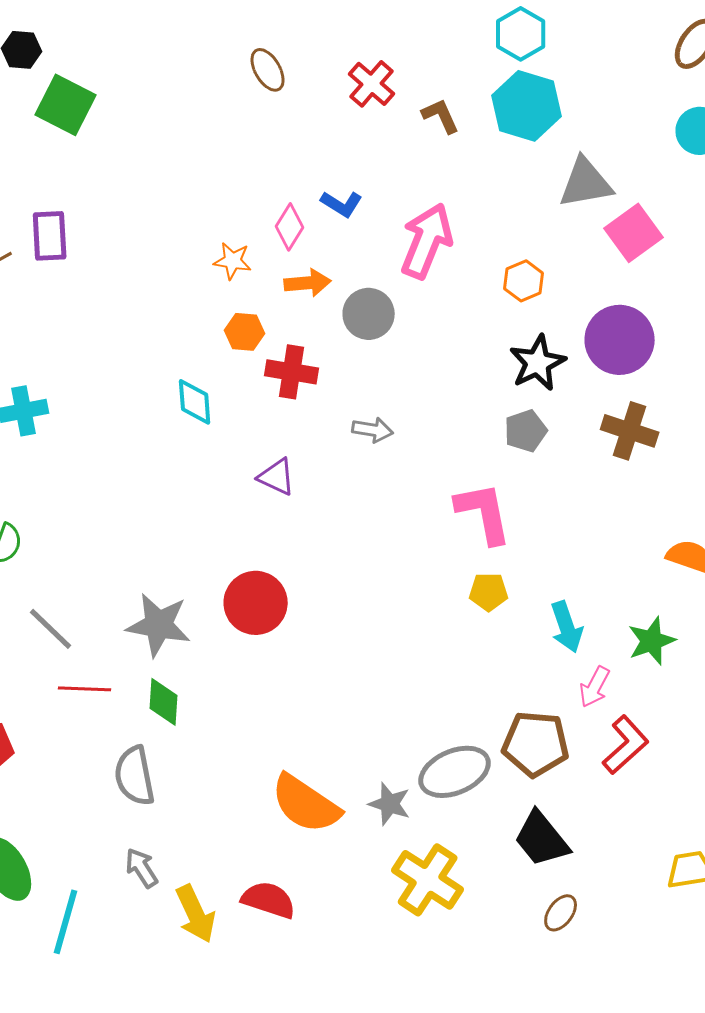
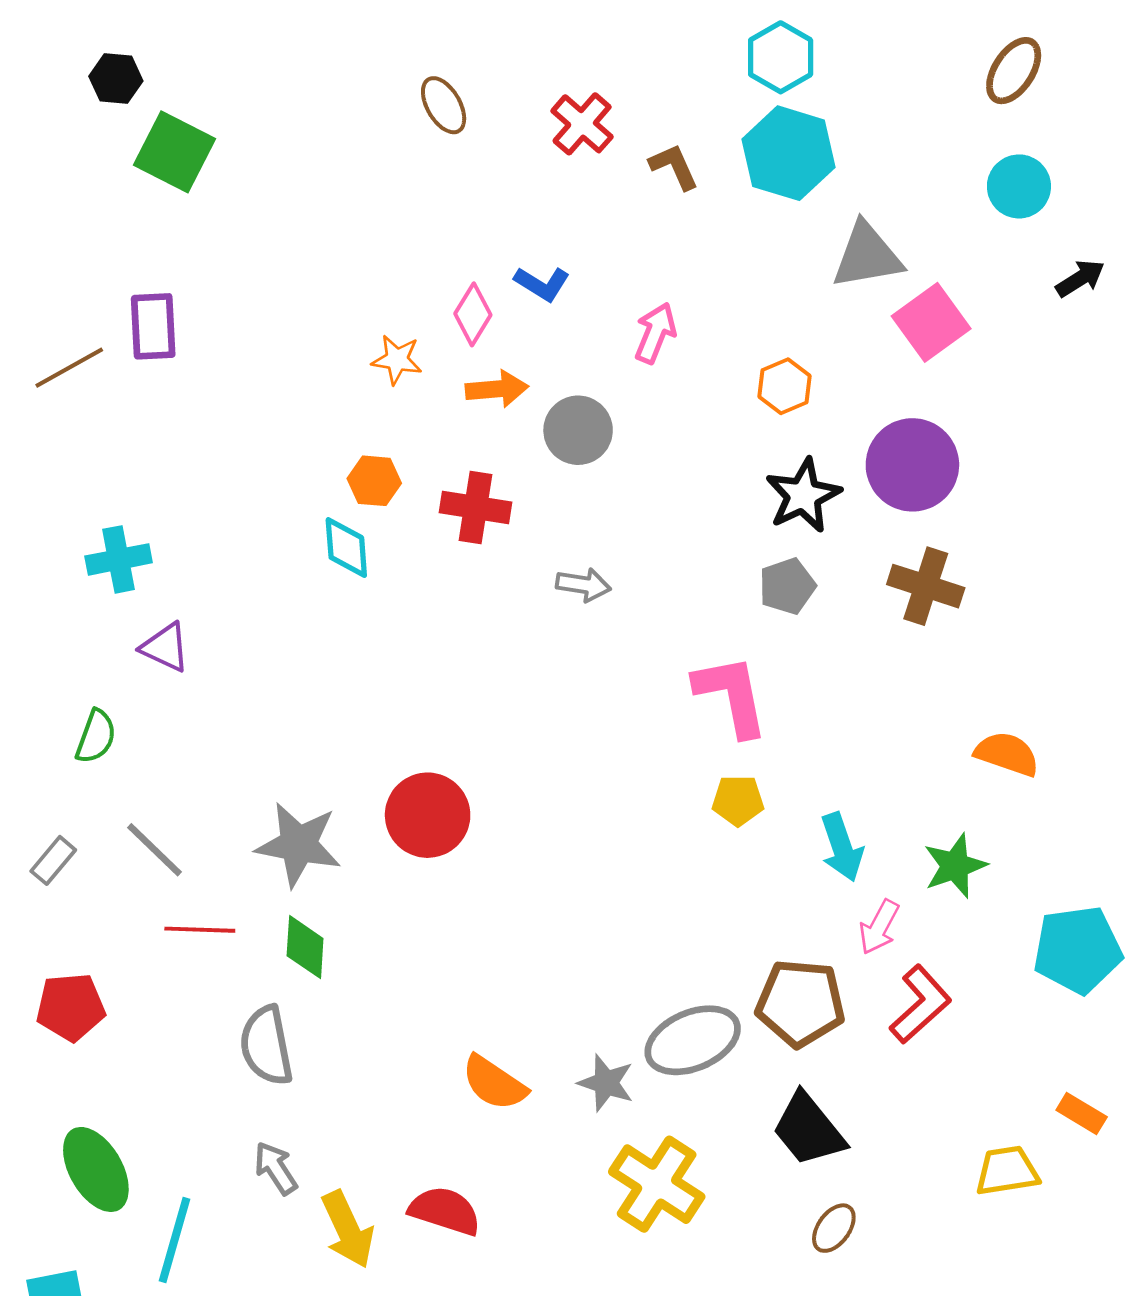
pink arrow: (427, 241) -> (655, 333), size x0.6
orange hexagon: (245, 332) -> (374, 481), moved
purple triangle: (277, 477) -> (165, 647), moved
orange semicircle: (306, 804) -> (494, 1083), size x0.7

